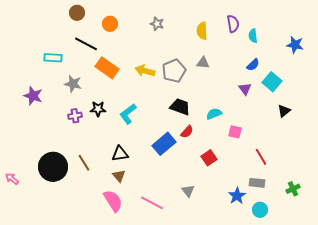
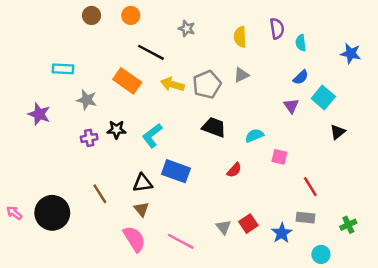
orange circle: (110, 24) -> (131, 15), moved
black line: (86, 44) -> (151, 52), moved
gray triangle: (203, 63) -> (241, 75), turned -32
red semicircle: (187, 132) -> (234, 170), moved
blue rectangle: (164, 144) -> (176, 171), moved, turned 60
red square: (209, 158) -> (248, 224), moved
black circle: (53, 167) -> (52, 213), moved
cyan circle: (260, 210) -> (321, 254), moved

